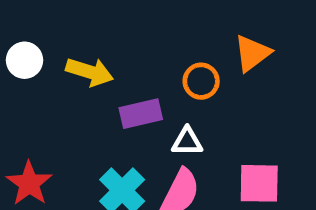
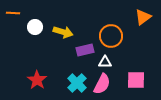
orange triangle: (252, 53) -> (143, 17), moved
orange circle: (201, 81) -> (111, 36), size x1.5

